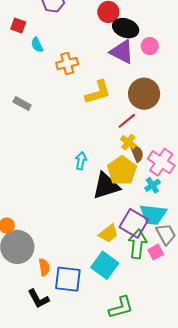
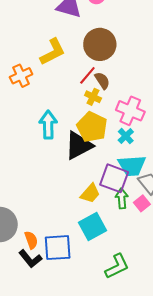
orange cross: (67, 63) -> (21, 76), moved
brown semicircle: (137, 153) -> (102, 81), moved
cyan arrow: (81, 161) -> (48, 125), size x1.5
green arrow: (137, 244) -> (122, 199), size x0.7
cyan square: (105, 265) -> (93, 226), turned 36
black L-shape: (38, 299) -> (30, 259), moved

